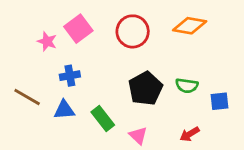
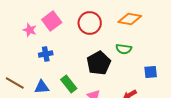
green semicircle: (187, 86) -> (124, 49), moved
brown line: (27, 97) -> (15, 83), moved
blue triangle: (64, 110) -> (42, 87), moved

